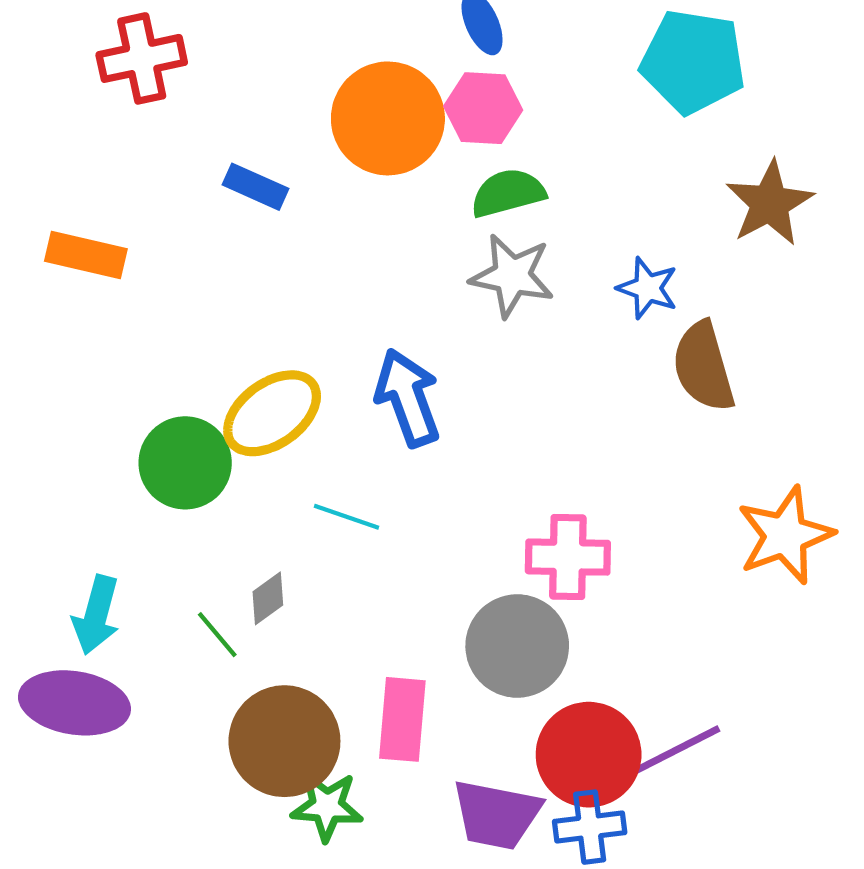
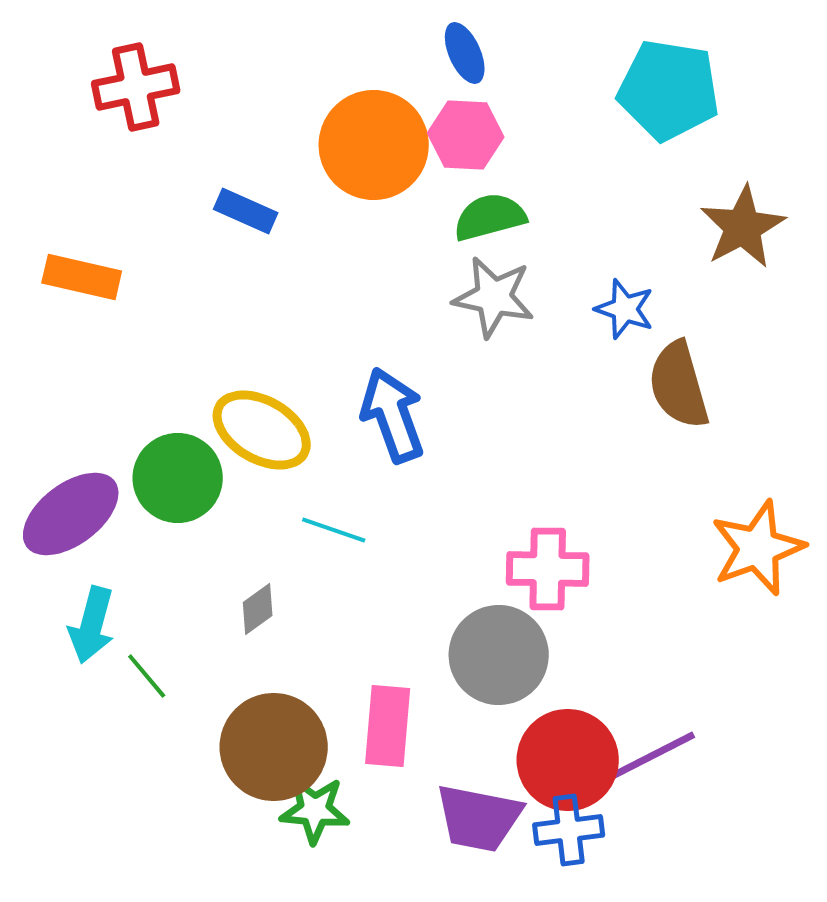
yellow ellipse: (272, 413) -> (262, 430), turned 66
green line: (217, 635) -> (147, 676), moved
purple ellipse: (74, 703) -> (71, 514), moved, turned -46

